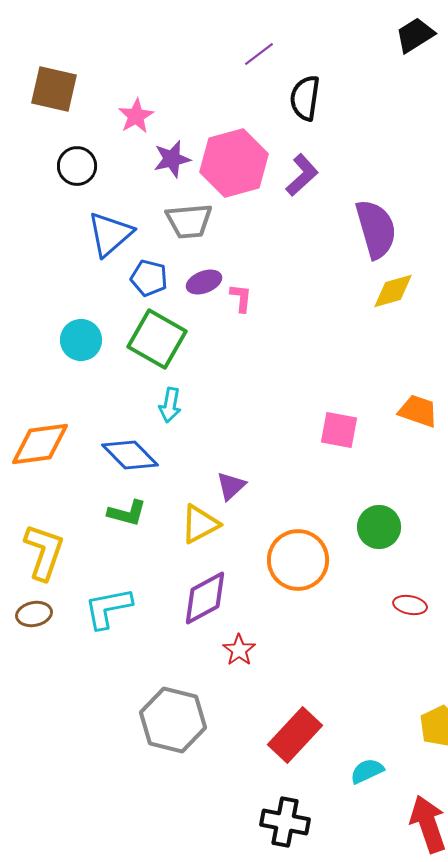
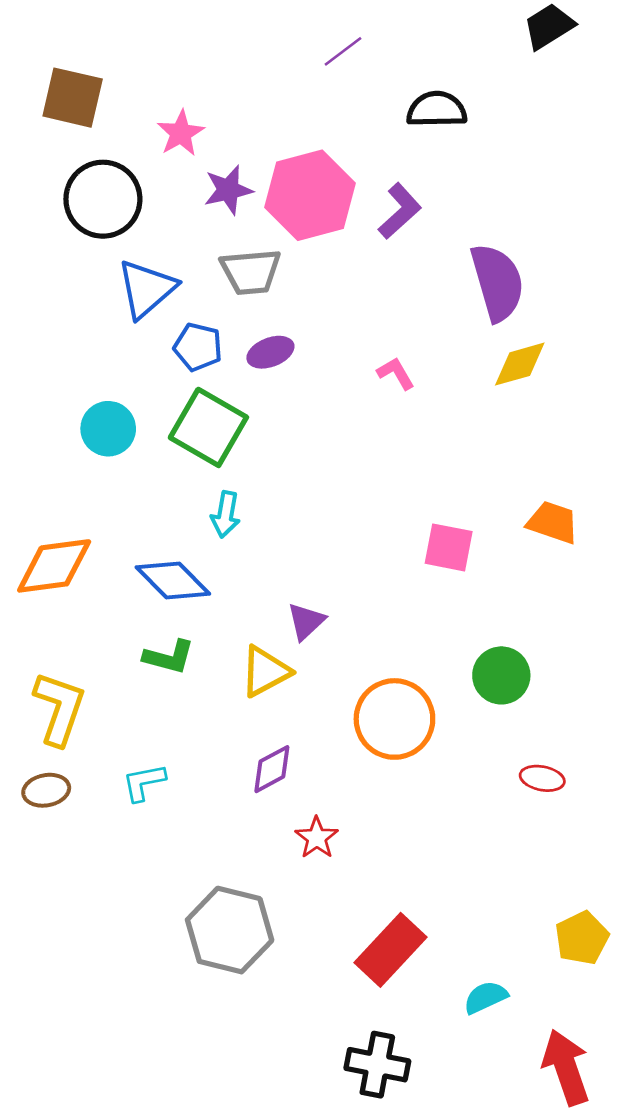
black semicircle: (305, 98) -> (437, 109), moved, turned 81
black circle: (77, 166) -> (103, 199), size x1.5
pink L-shape: (241, 298) -> (396, 373), moved, turned -36
purple diamond: (205, 598) -> (272, 769), size x0.7
cyan L-shape: (108, 608) -> (144, 782), size x0.7

